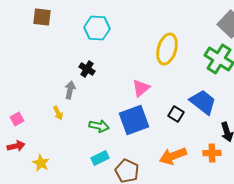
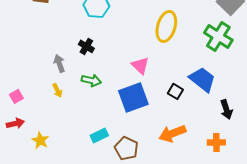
pink triangle: (141, 88) -> (140, 65), turned -36
gray arrow: (70, 90) -> (59, 63), moved, turned -30
green arrow: (99, 126) -> (91, 80), moved
orange cross: (212, 153) -> (216, 142), moved

